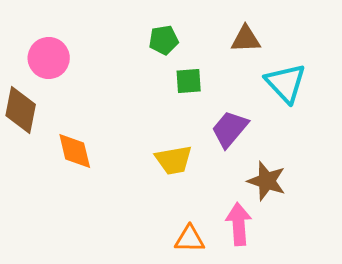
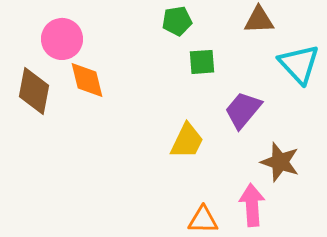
orange diamond: (75, 151) -> (87, 80), moved
yellow trapezoid: (174, 160) -> (187, 141), turned -54

